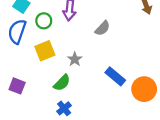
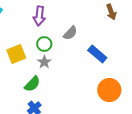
green circle: (44, 21) -> (44, 44), moved
blue rectangle: (115, 76) -> (97, 54), moved

